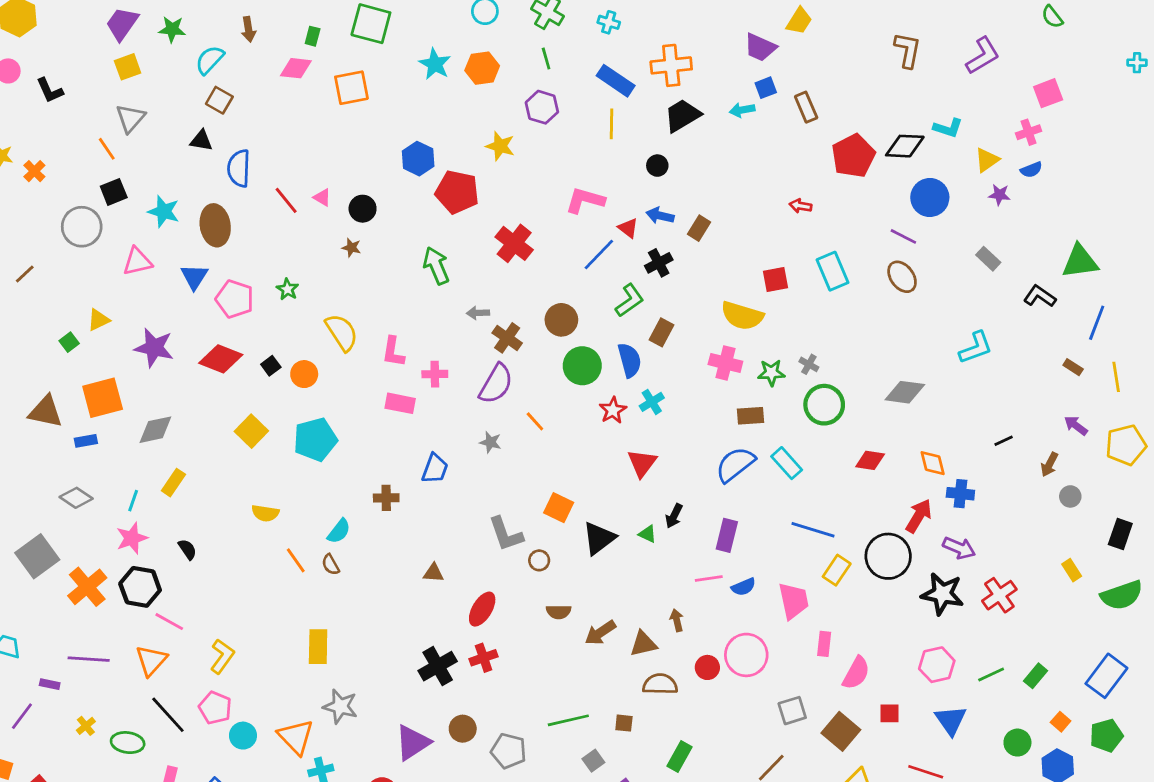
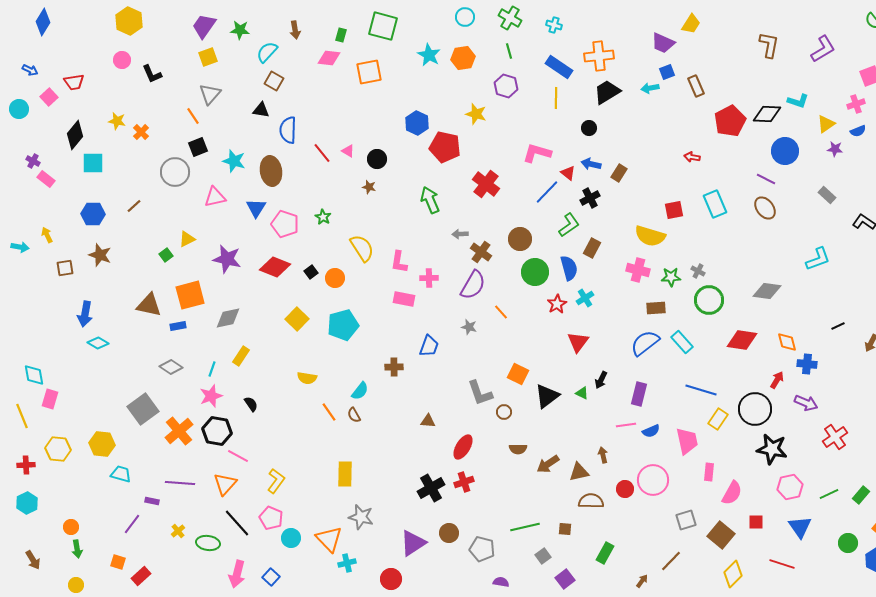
red diamond: (870, 460) -> (742, 340), size x1.4
red arrow: (919, 516) -> (777, 380), size x0.7
black star: (942, 594) -> (772, 449), moved

